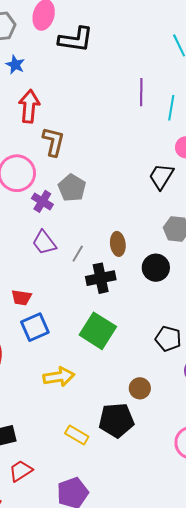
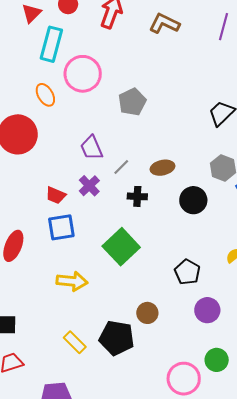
brown L-shape: (53, 142) -> (164, 24), moved, turned -92
purple cross: (42, 201) -> (89, 186), moved
brown ellipse: (118, 244) -> (162, 168), turned 70
black cross: (101, 278) -> (137, 196), size x0.7

